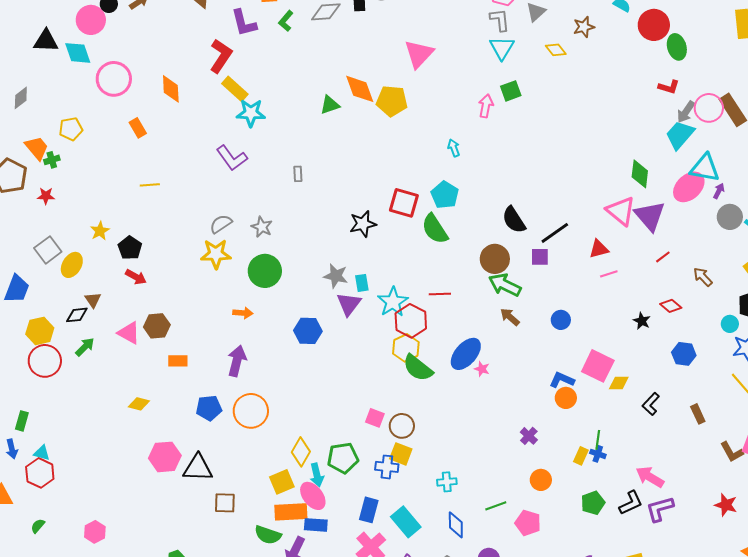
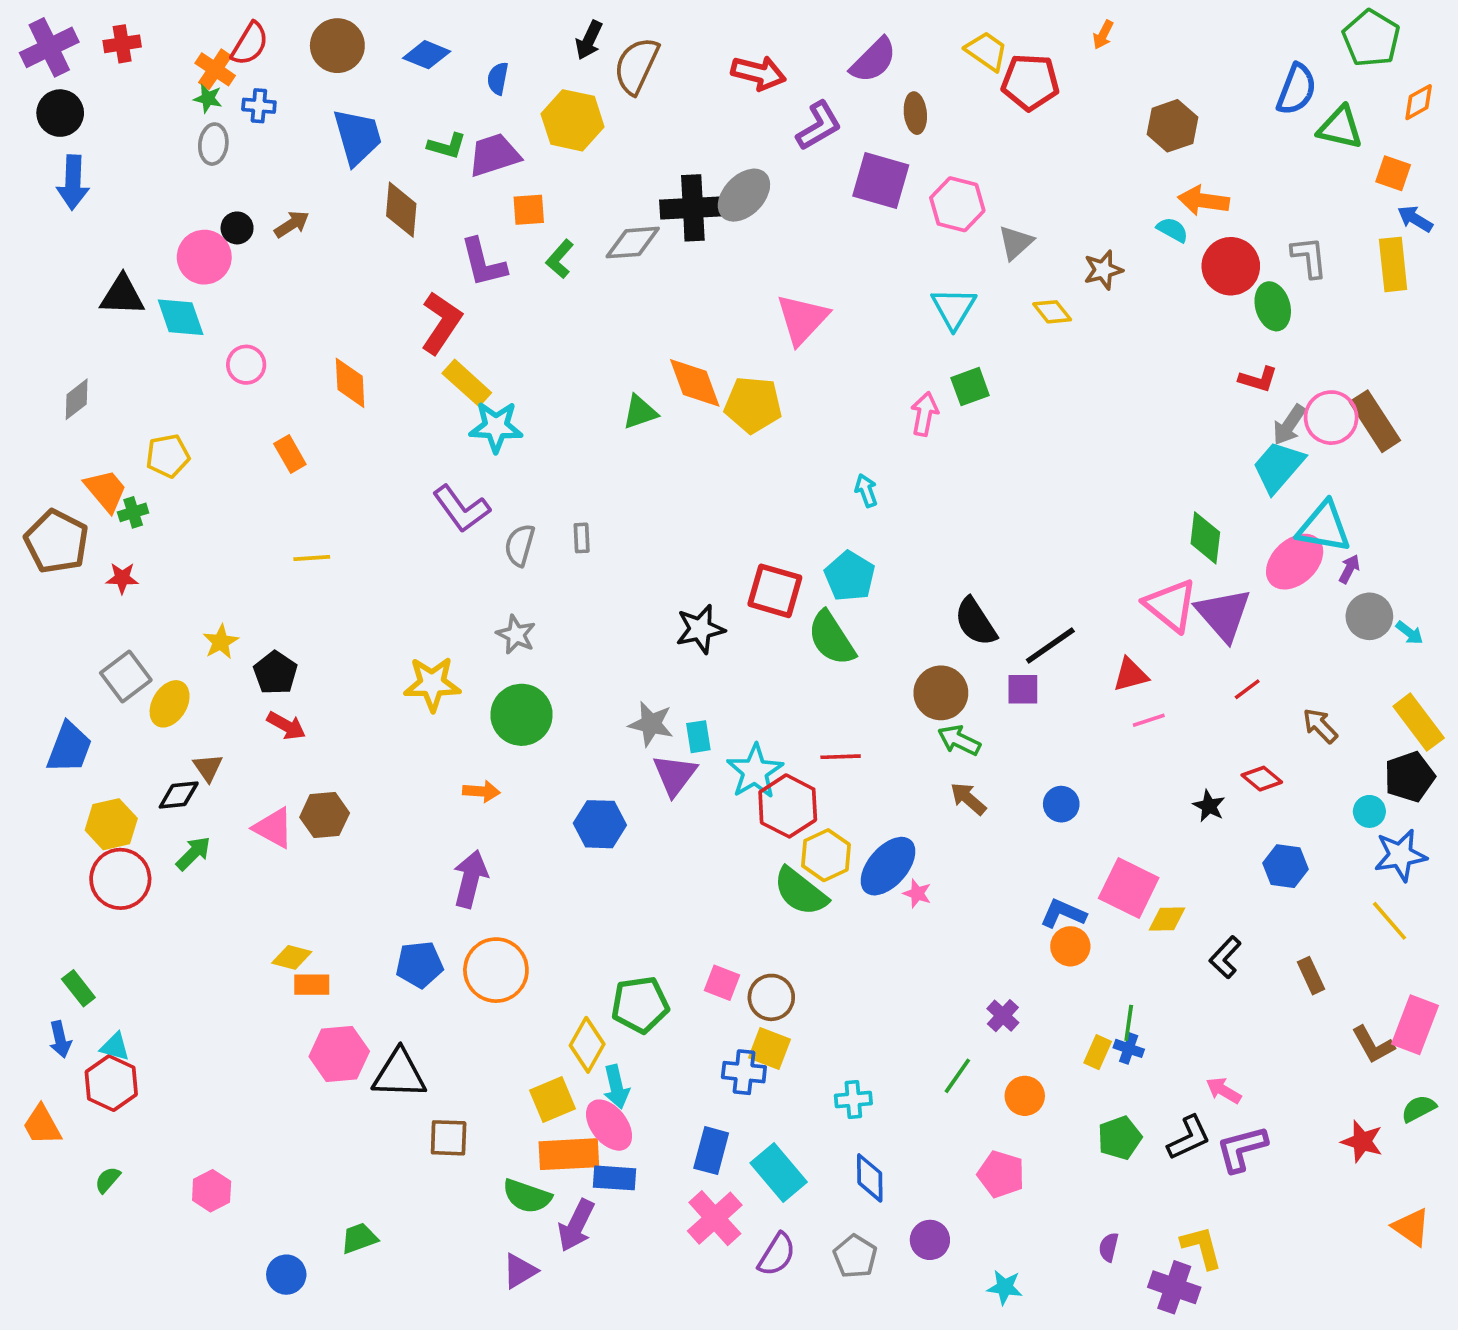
gray L-shape: (500, 20) -> (1309, 257), moved
pink circle: (114, 79) -> (246, 365), size x0.6
gray semicircle: (221, 224) -> (520, 545), moved, turned -40
green arrow: (505, 285) -> (959, 740), size x0.7
yellow hexagon: (406, 348) -> (826, 855), moved
orange rectangle: (178, 361) -> (312, 985), moved
green rectangle: (22, 421) -> (78, 988), turned -54
green pentagon: (343, 458) -> (640, 1005), moved
pink arrow: (650, 477) -> (1224, 1090), size x0.7
green line: (496, 506) -> (957, 1076), moved, turned -35

